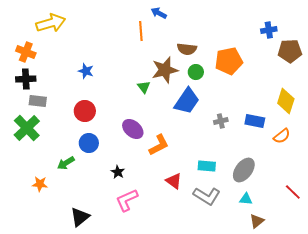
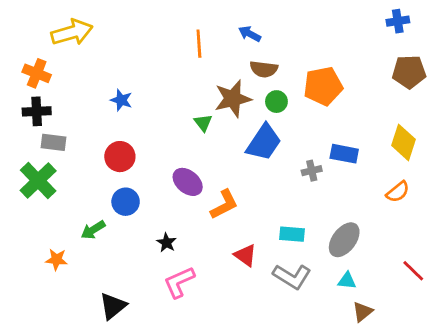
blue arrow: (159, 13) -> (250, 34), moved
blue cross: (269, 30) -> (398, 21), moved
blue rectangle: (255, 121) -> (344, 154), moved

